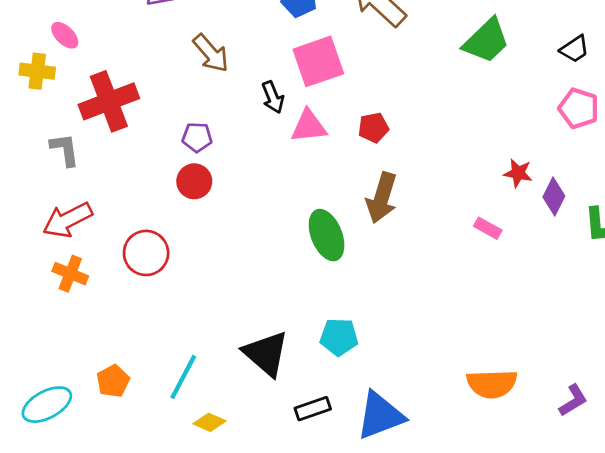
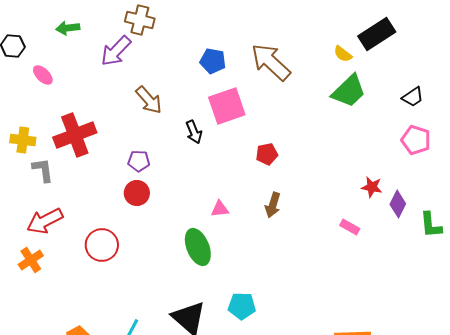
pink ellipse: (65, 35) -> (43, 75), moved
yellow cross: (37, 71) -> (23, 140), moved
pink triangle: (309, 126) -> (220, 209), moved, size x0.7
brown arrow: (382, 198) -> (273, 205), size x0.7
green ellipse: (327, 235) -> (198, 247), moved
orange cross: (70, 274) -> (31, 260), moved, turned 35

